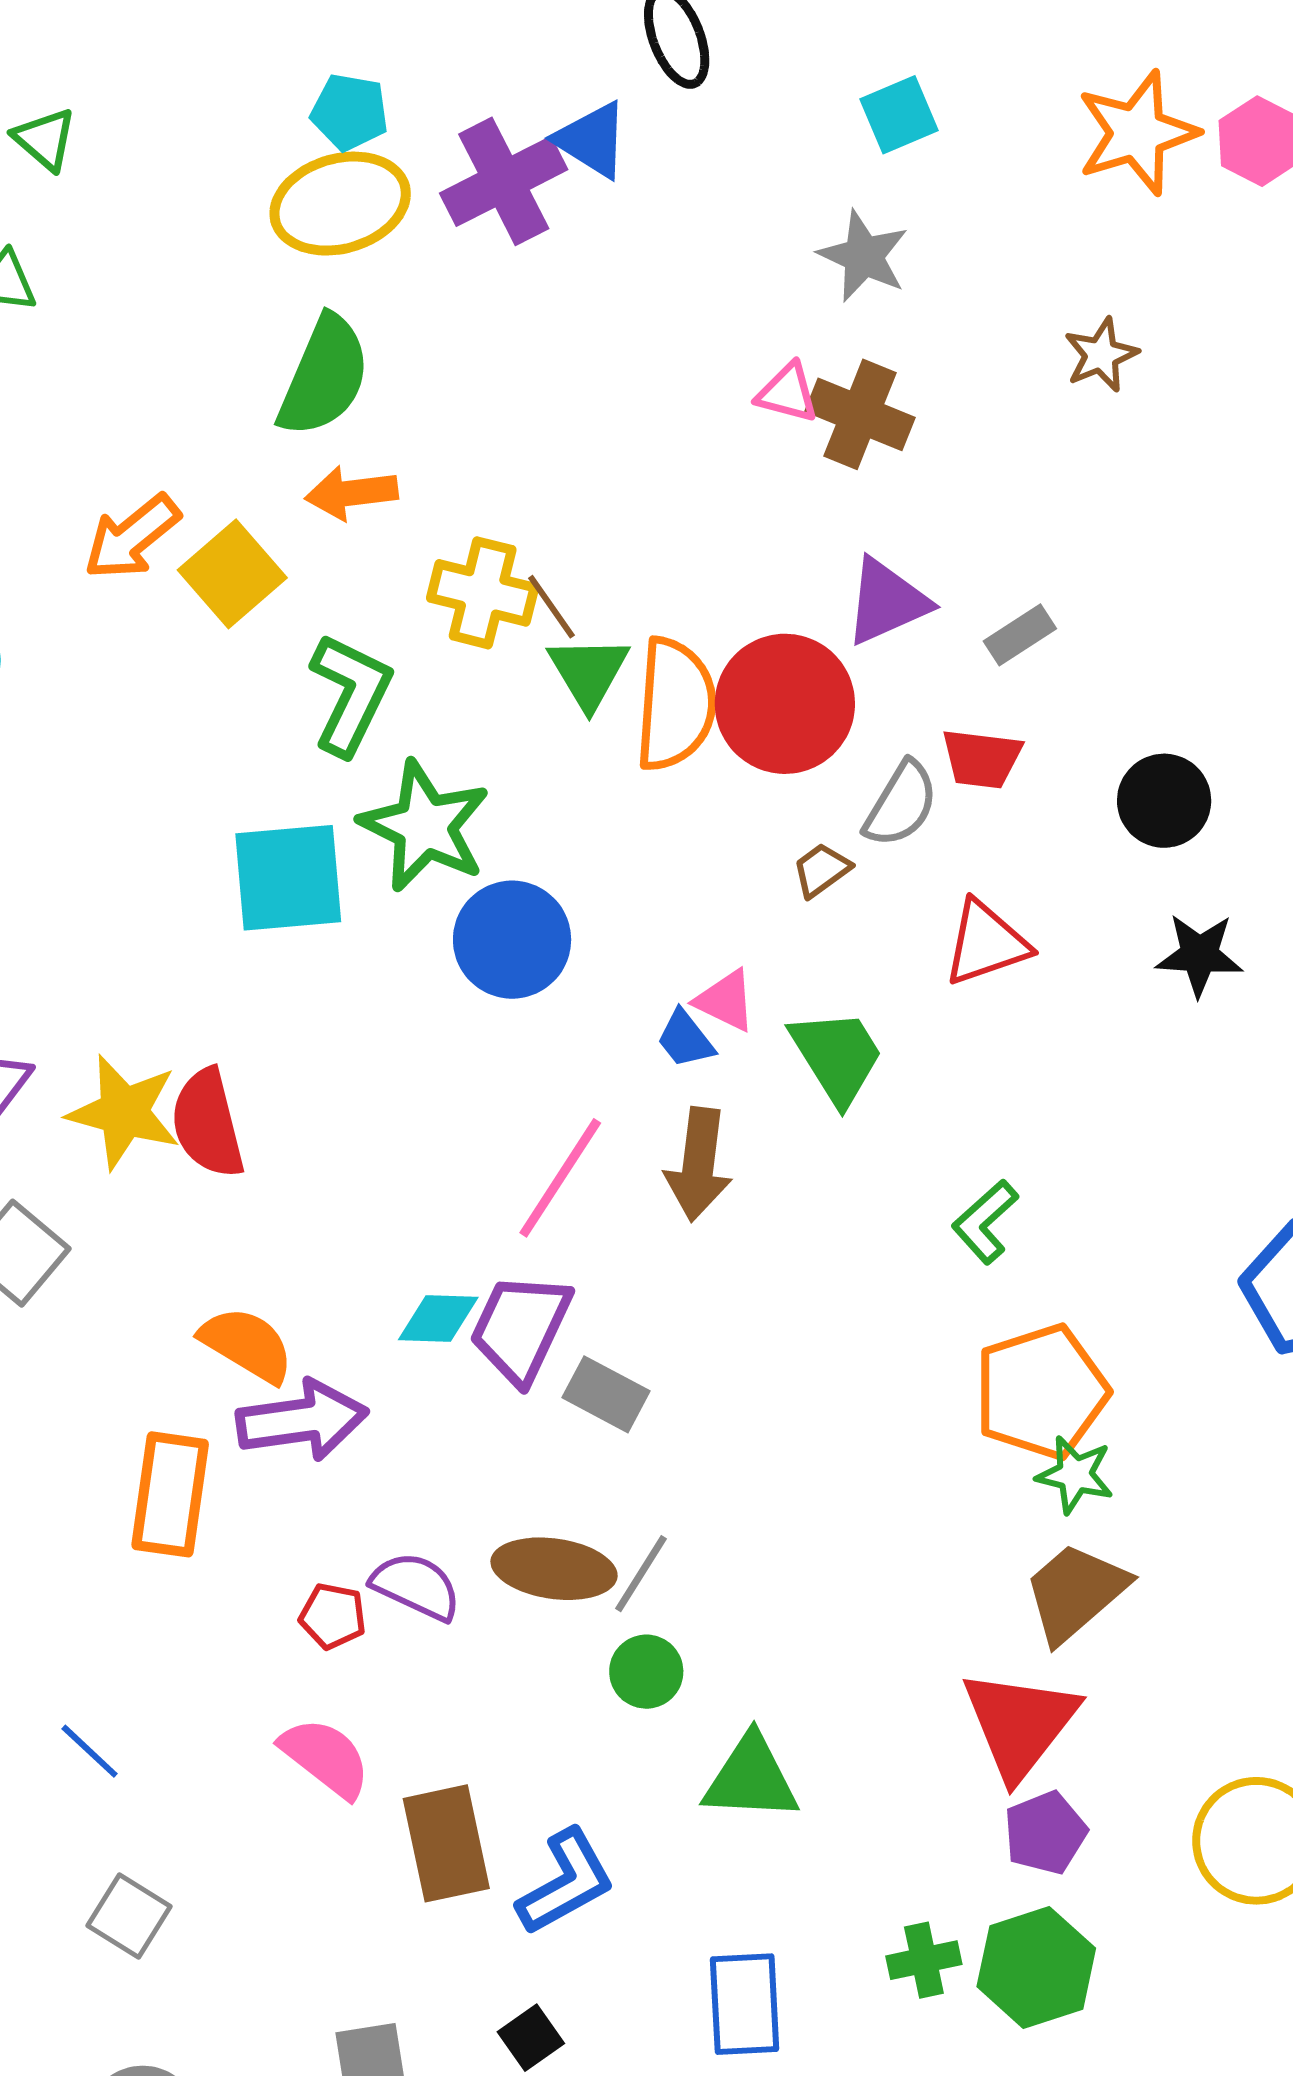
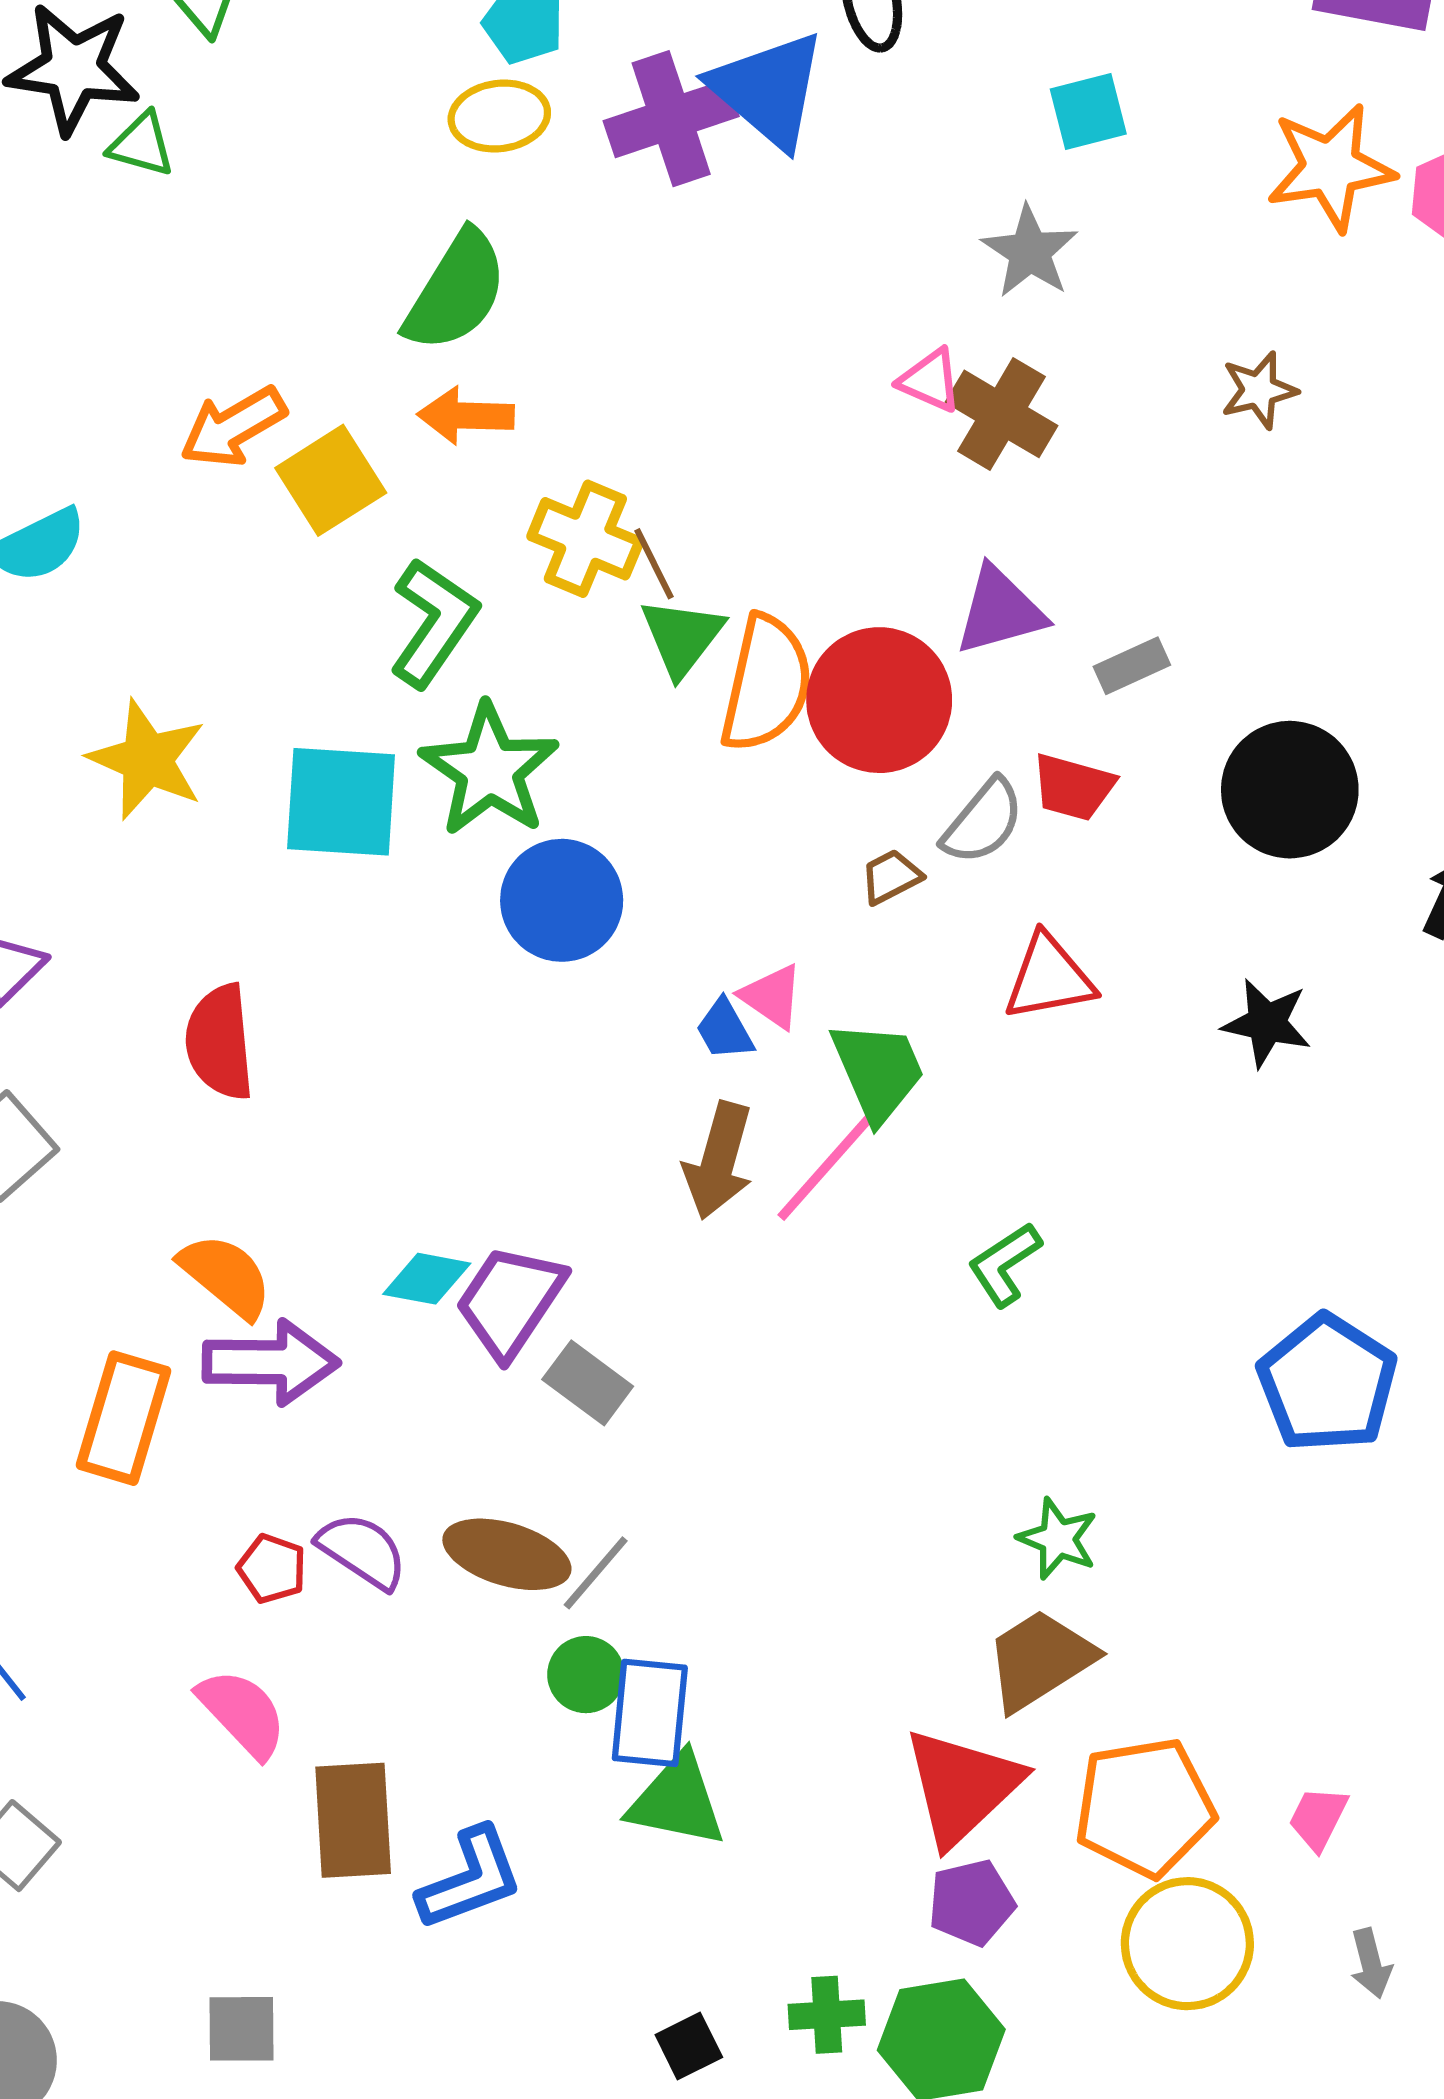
blue triangle: (592, 140) -> (768, 90), size x1.5
yellow ellipse: (340, 204) -> (499, 116), size x0.7
black circle: (1164, 801) -> (1290, 790), moved, size x1.4
yellow star: (124, 1112) -> (147, 760), moved
pink line: (560, 1178) -> (828, 1165), moved
orange pentagon: (1041, 1392) -> (1145, 1807), moved
blue rectangle: (745, 2004) -> (650, 1713), moved
black square: (531, 2038) -> (689, 2046), moved

